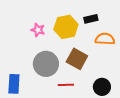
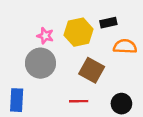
gray circle: (46, 64) -> (40, 63), moved

